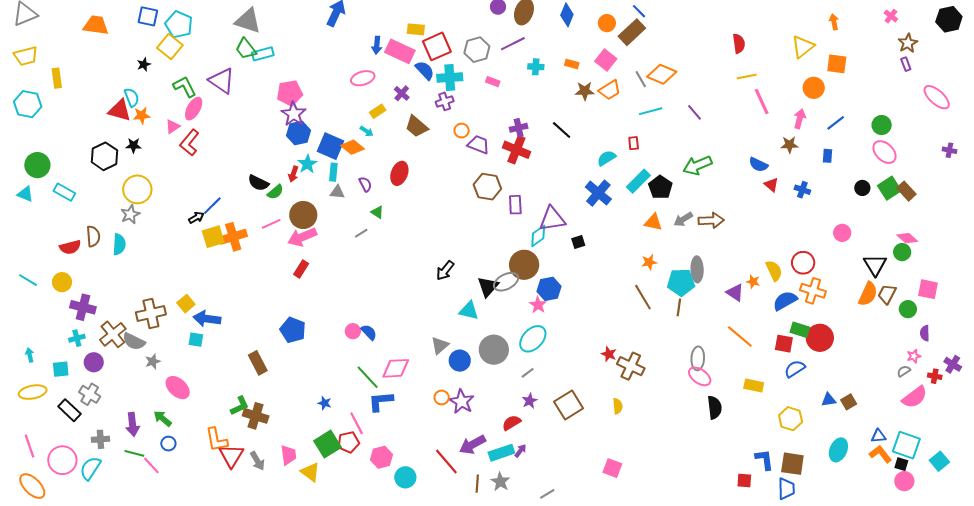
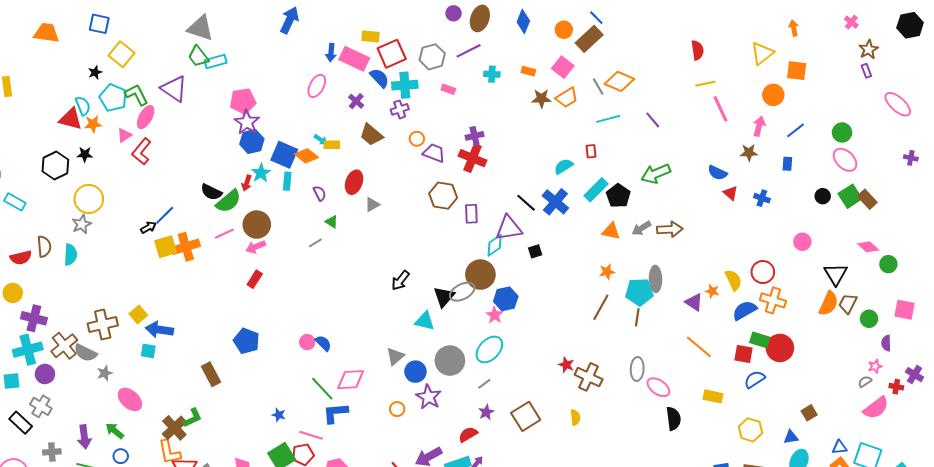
cyan pentagon: (179, 25) -> (113, 98), moved
pink ellipse: (363, 78) -> (317, 86), turned -45
yellow rectangle: (378, 111) -> (332, 145), moved, turned 35
black line: (562, 130) -> (526, 203), moved
green semicircle: (275, 192) -> (228, 201), size x1.5
gray triangle: (337, 192) -> (372, 205), moved, turned -35
pink arrow: (302, 237) -> (256, 247), size x0.7
green circle: (902, 252) -> (888, 264), moved
pink square: (928, 289) -> (904, 310), moved
brown line: (643, 297) -> (601, 307), turned 60
cyan cross: (77, 338) -> (28, 350), size x1.8
gray ellipse: (698, 358) -> (637, 369), moved
blue triangle: (829, 400) -> (791, 437), moved
purple star: (462, 402) -> (429, 397), moved
brown cross: (256, 416) -> (174, 428), moved, turned 30
pink line: (357, 423) -> (311, 435), turned -45

